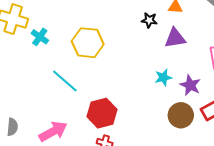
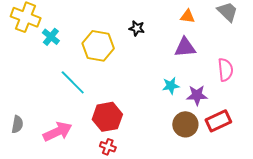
black star: (149, 20) -> (137, 28), moved
purple star: (190, 85) -> (197, 95), turned -30

